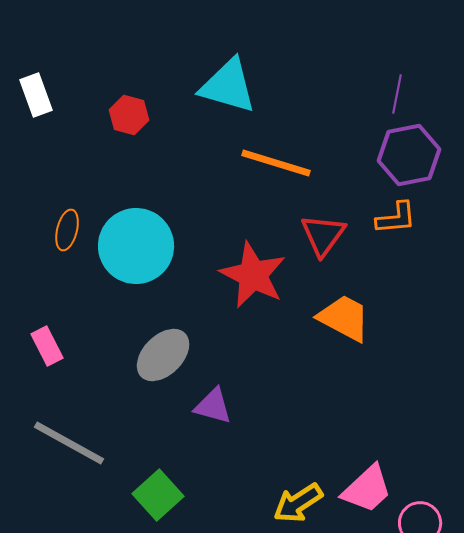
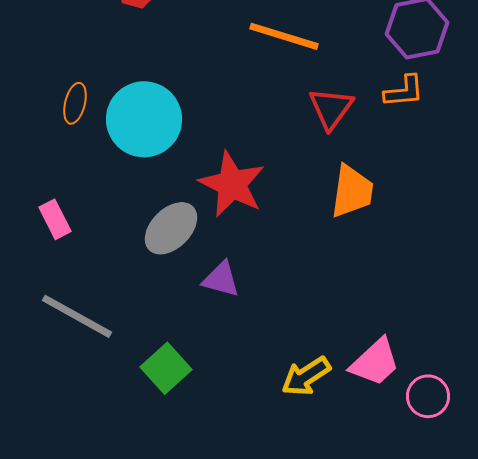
red star: (253, 275) -> (232, 184), moved
orange trapezoid: (344, 318) -> (352, 191), turned 70

